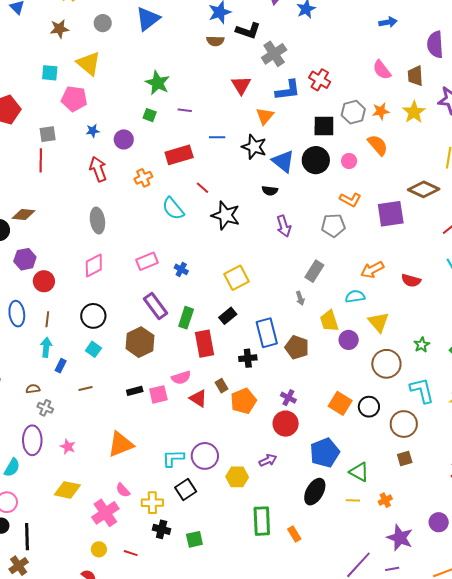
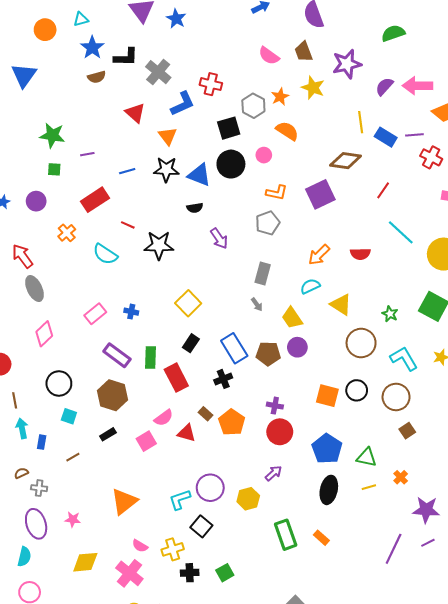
red arrow: (98, 169) -> (22, 256), moved
purple circle: (349, 340) -> (297, 347), moved
black rectangle: (135, 391) -> (108, 434), moved

